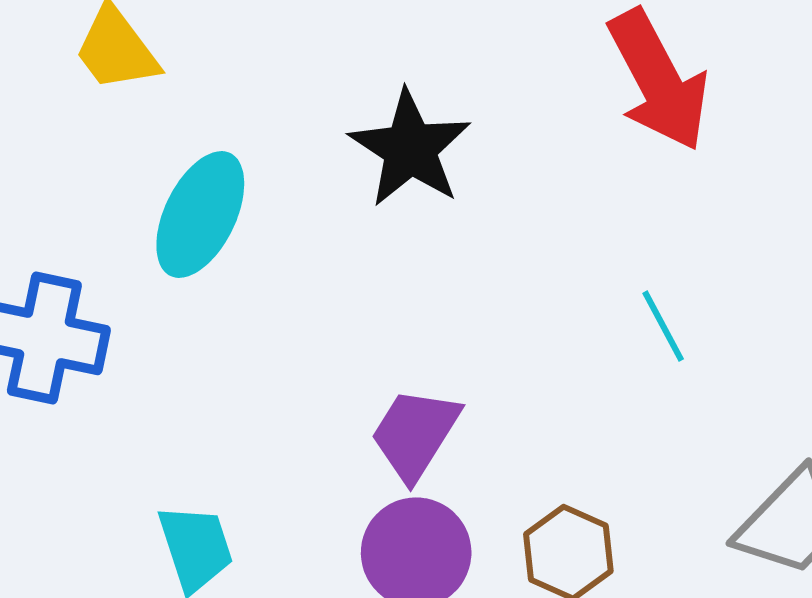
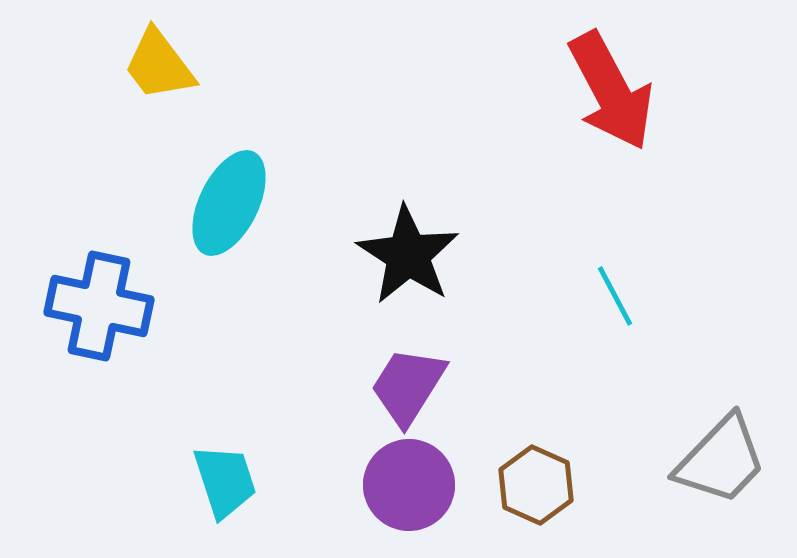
black star: (410, 149) -> (408, 255), moved

